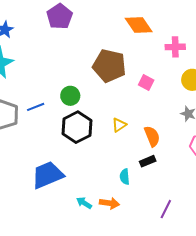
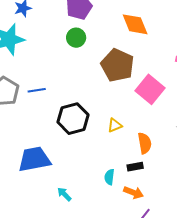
orange diamond: (139, 25) -> (135, 24), moved
pink square: (146, 83) -> (150, 89), size x1.8
green circle: (70, 96) -> (76, 38), moved
orange arrow: (109, 203) -> (133, 193), moved

